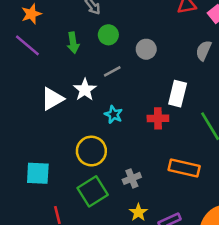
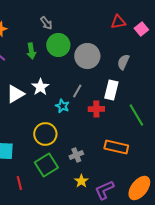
green circle: (108, 35) -> (58, 45), size x1.5
gray circle: (146, 49) -> (87, 56), size x1.6
gray semicircle: (204, 50) -> (123, 62), moved
gray line: (112, 71) -> (77, 91), moved, turned -32

